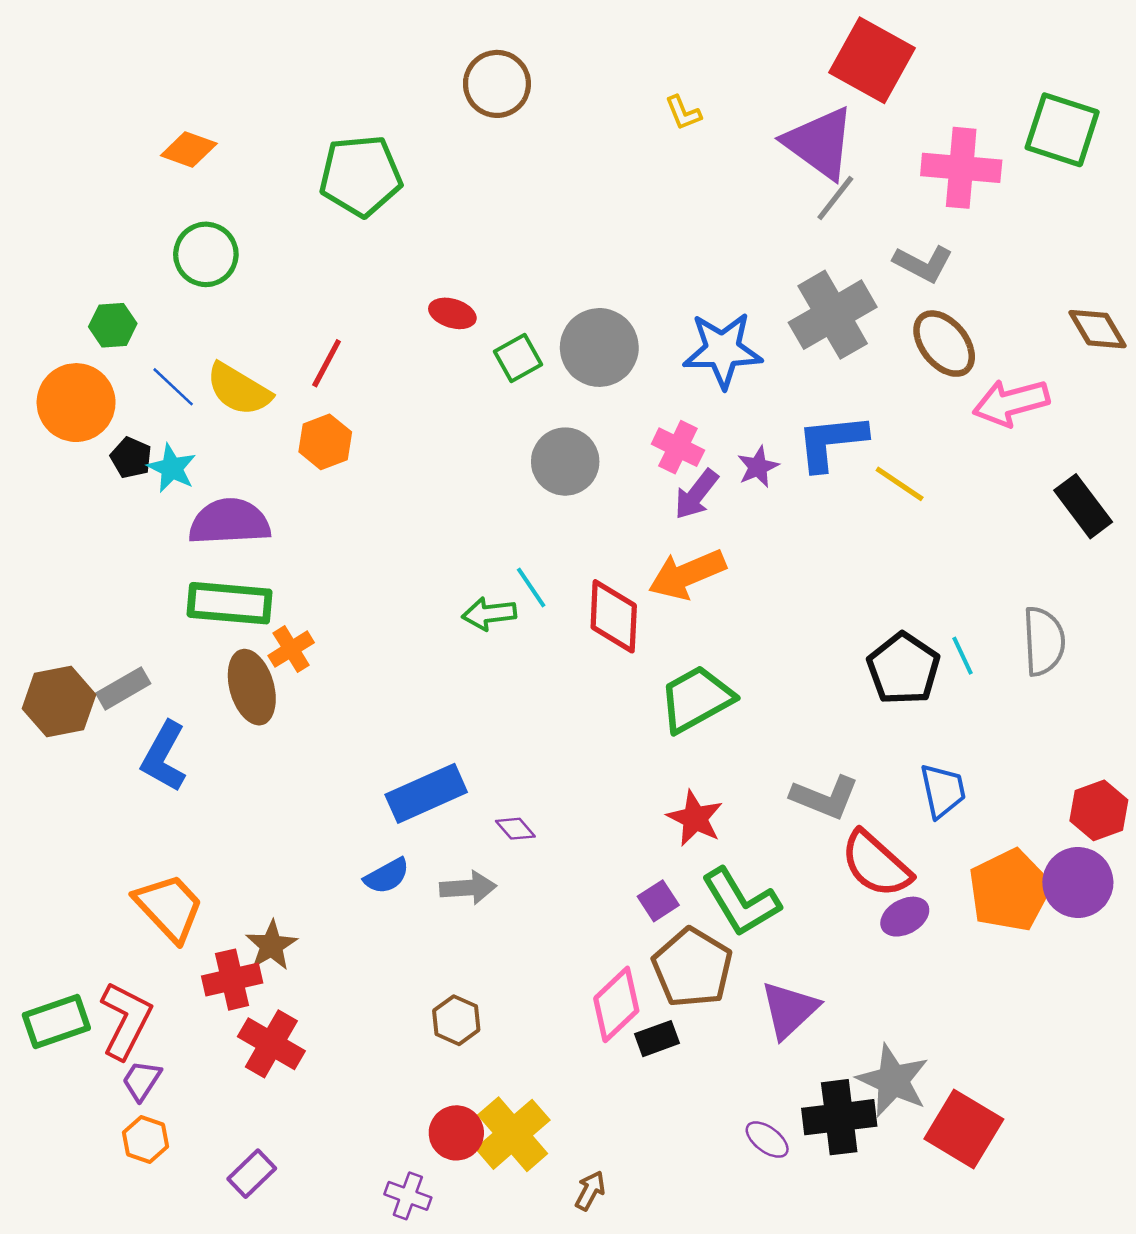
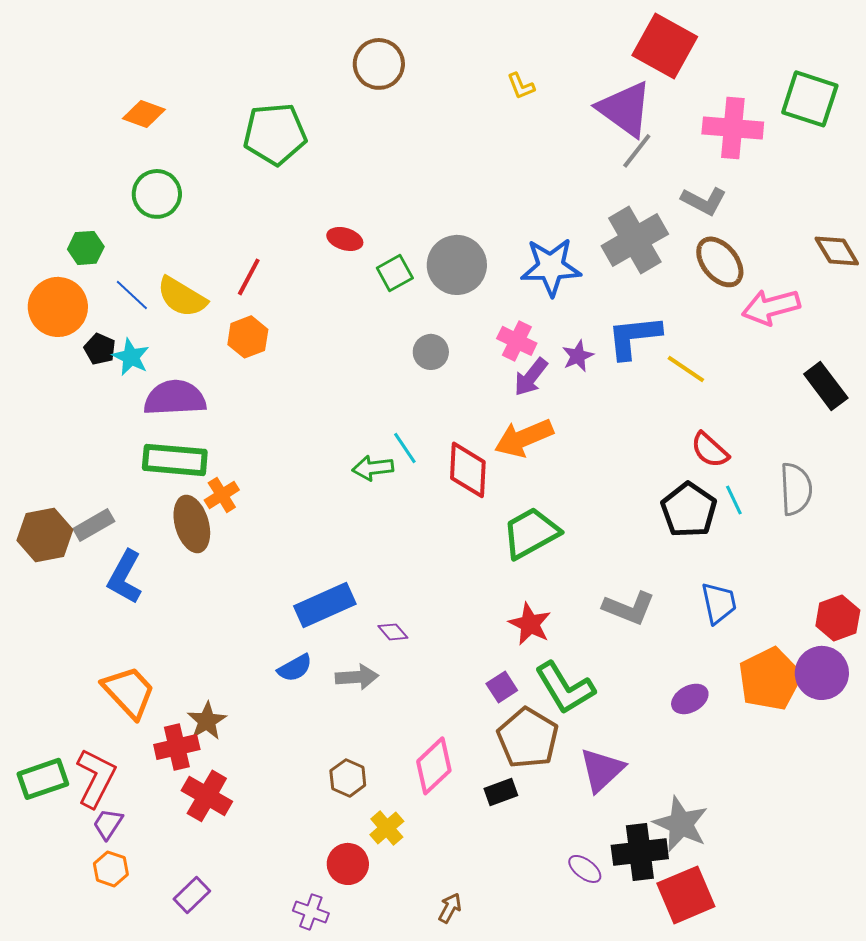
gray circle: (565, 462) -> (431, 352), size x0.7
red semicircle: (876, 864) -> (710, 450), moved, size x0.7
pink diamond: (616, 1004) -> (434, 766), moved
red square: (964, 1129) -> (686, 895), moved, turned 36
yellow cross: (513, 1134) -> (387, 828), moved, size x0.6

